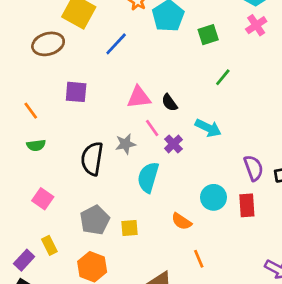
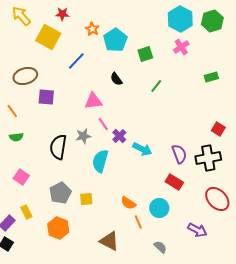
brown ellipse: (48, 44) -> (25, 76), moved
black semicircle: (169, 103) -> (116, 79), moved
cyan arrow: (208, 128) -> (142, 149), moved
cyan circle: (213, 197) -> (159, 208), moved
red rectangle: (247, 205) -> (174, 182), turned -54
orange semicircle: (181, 221) -> (128, 203), moved

